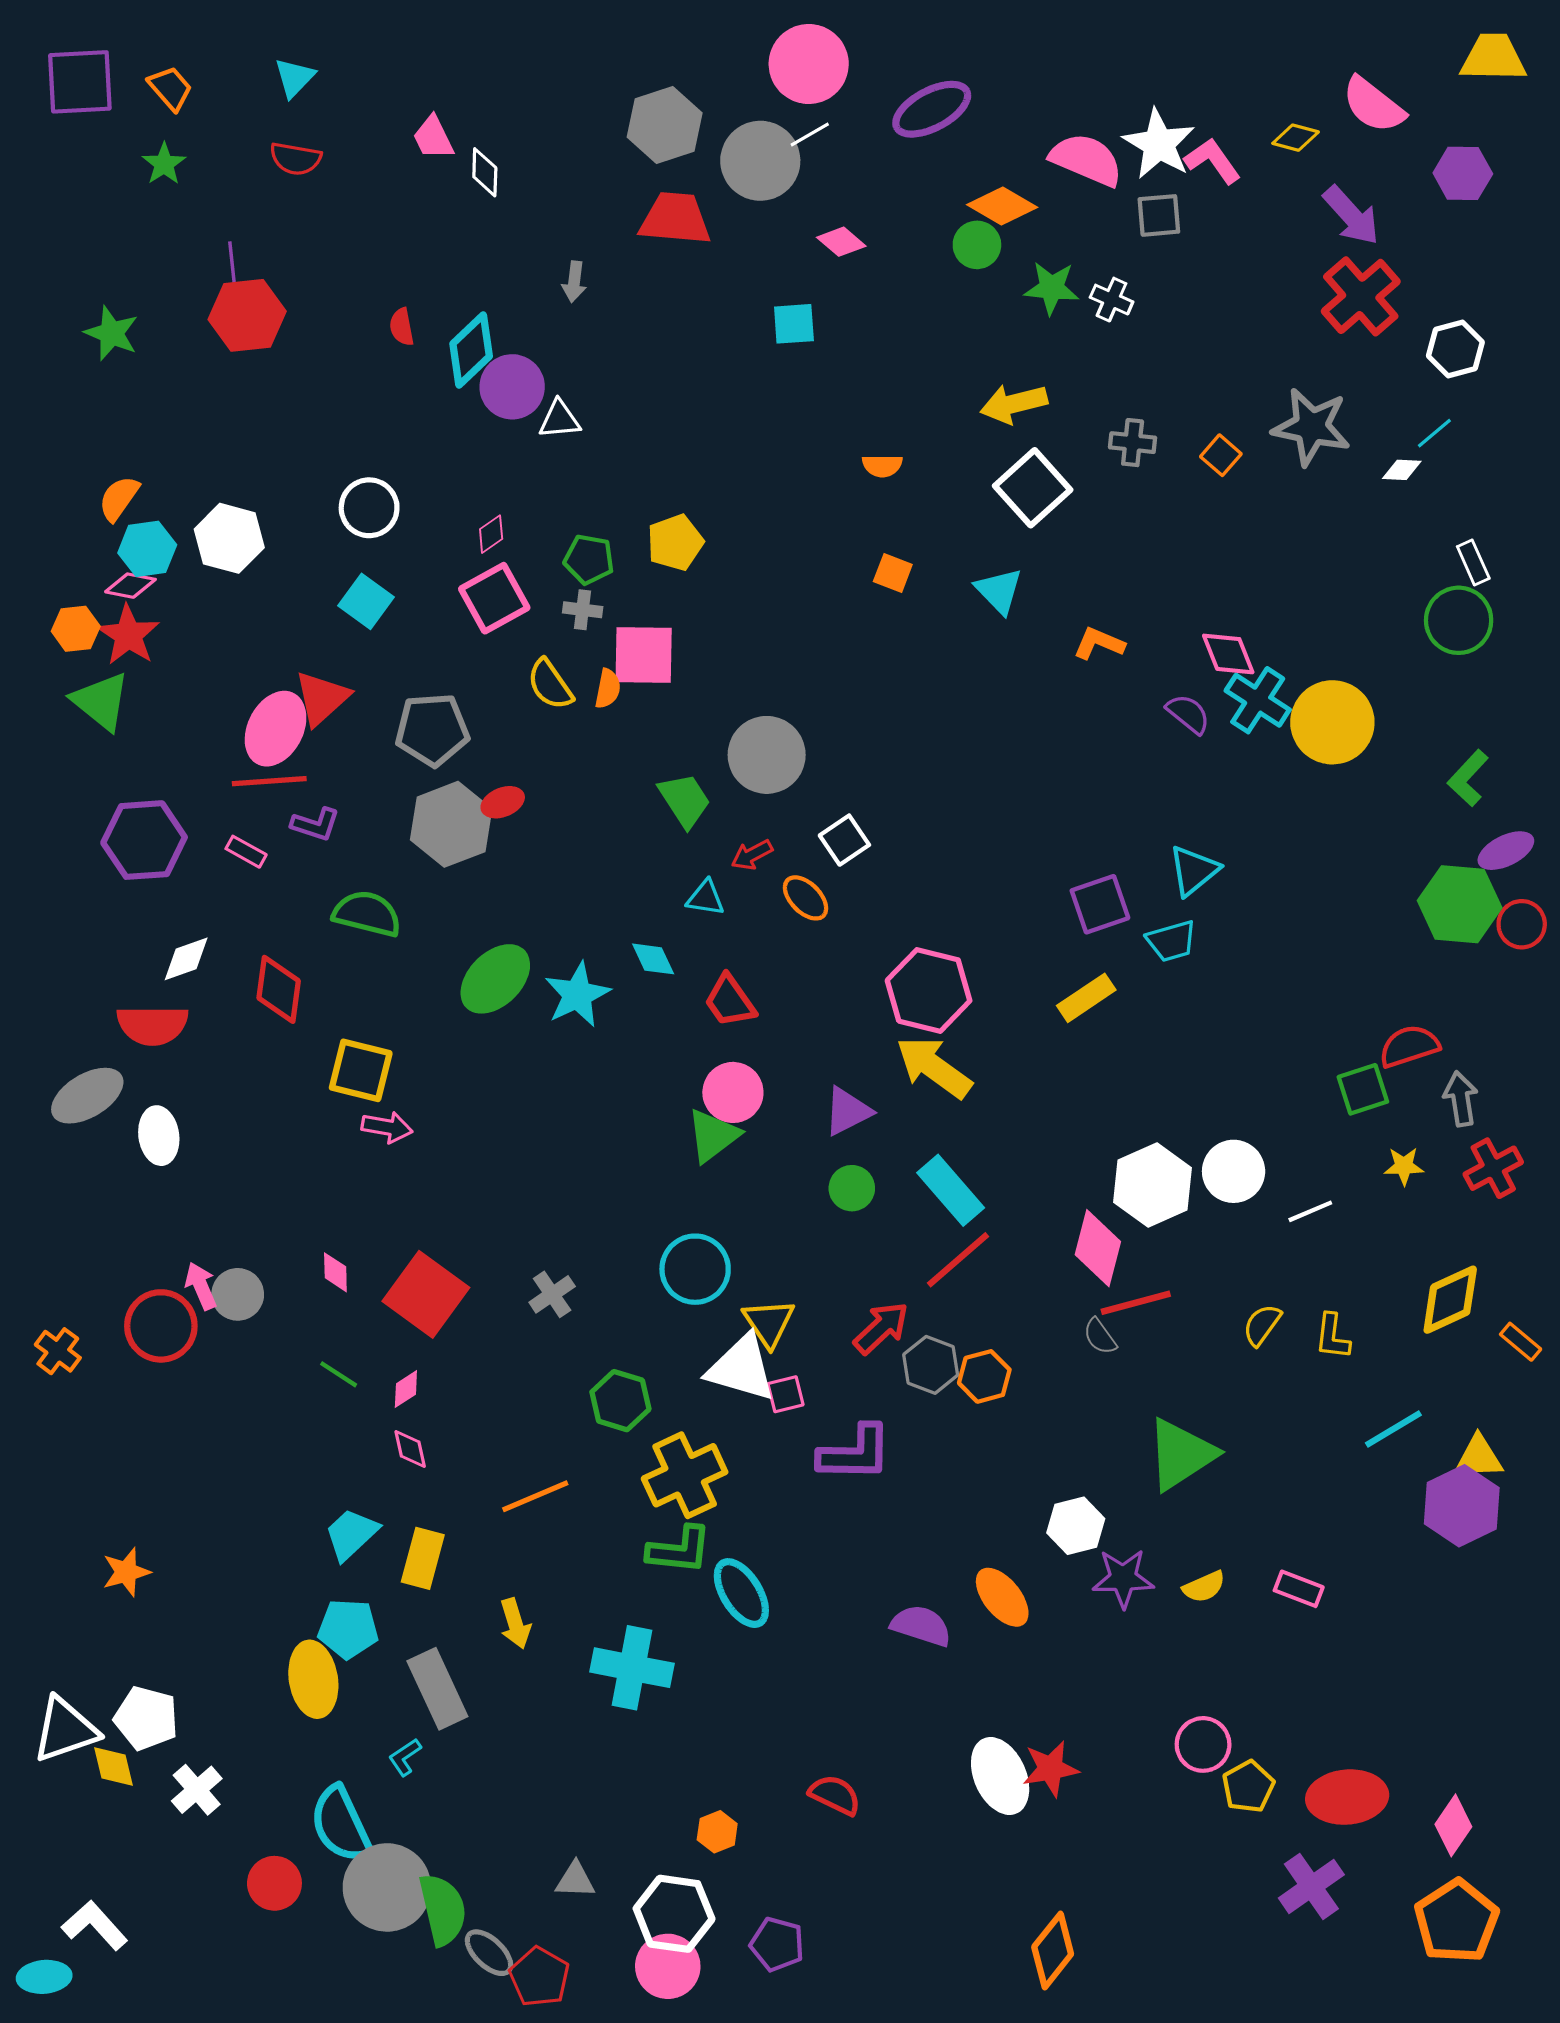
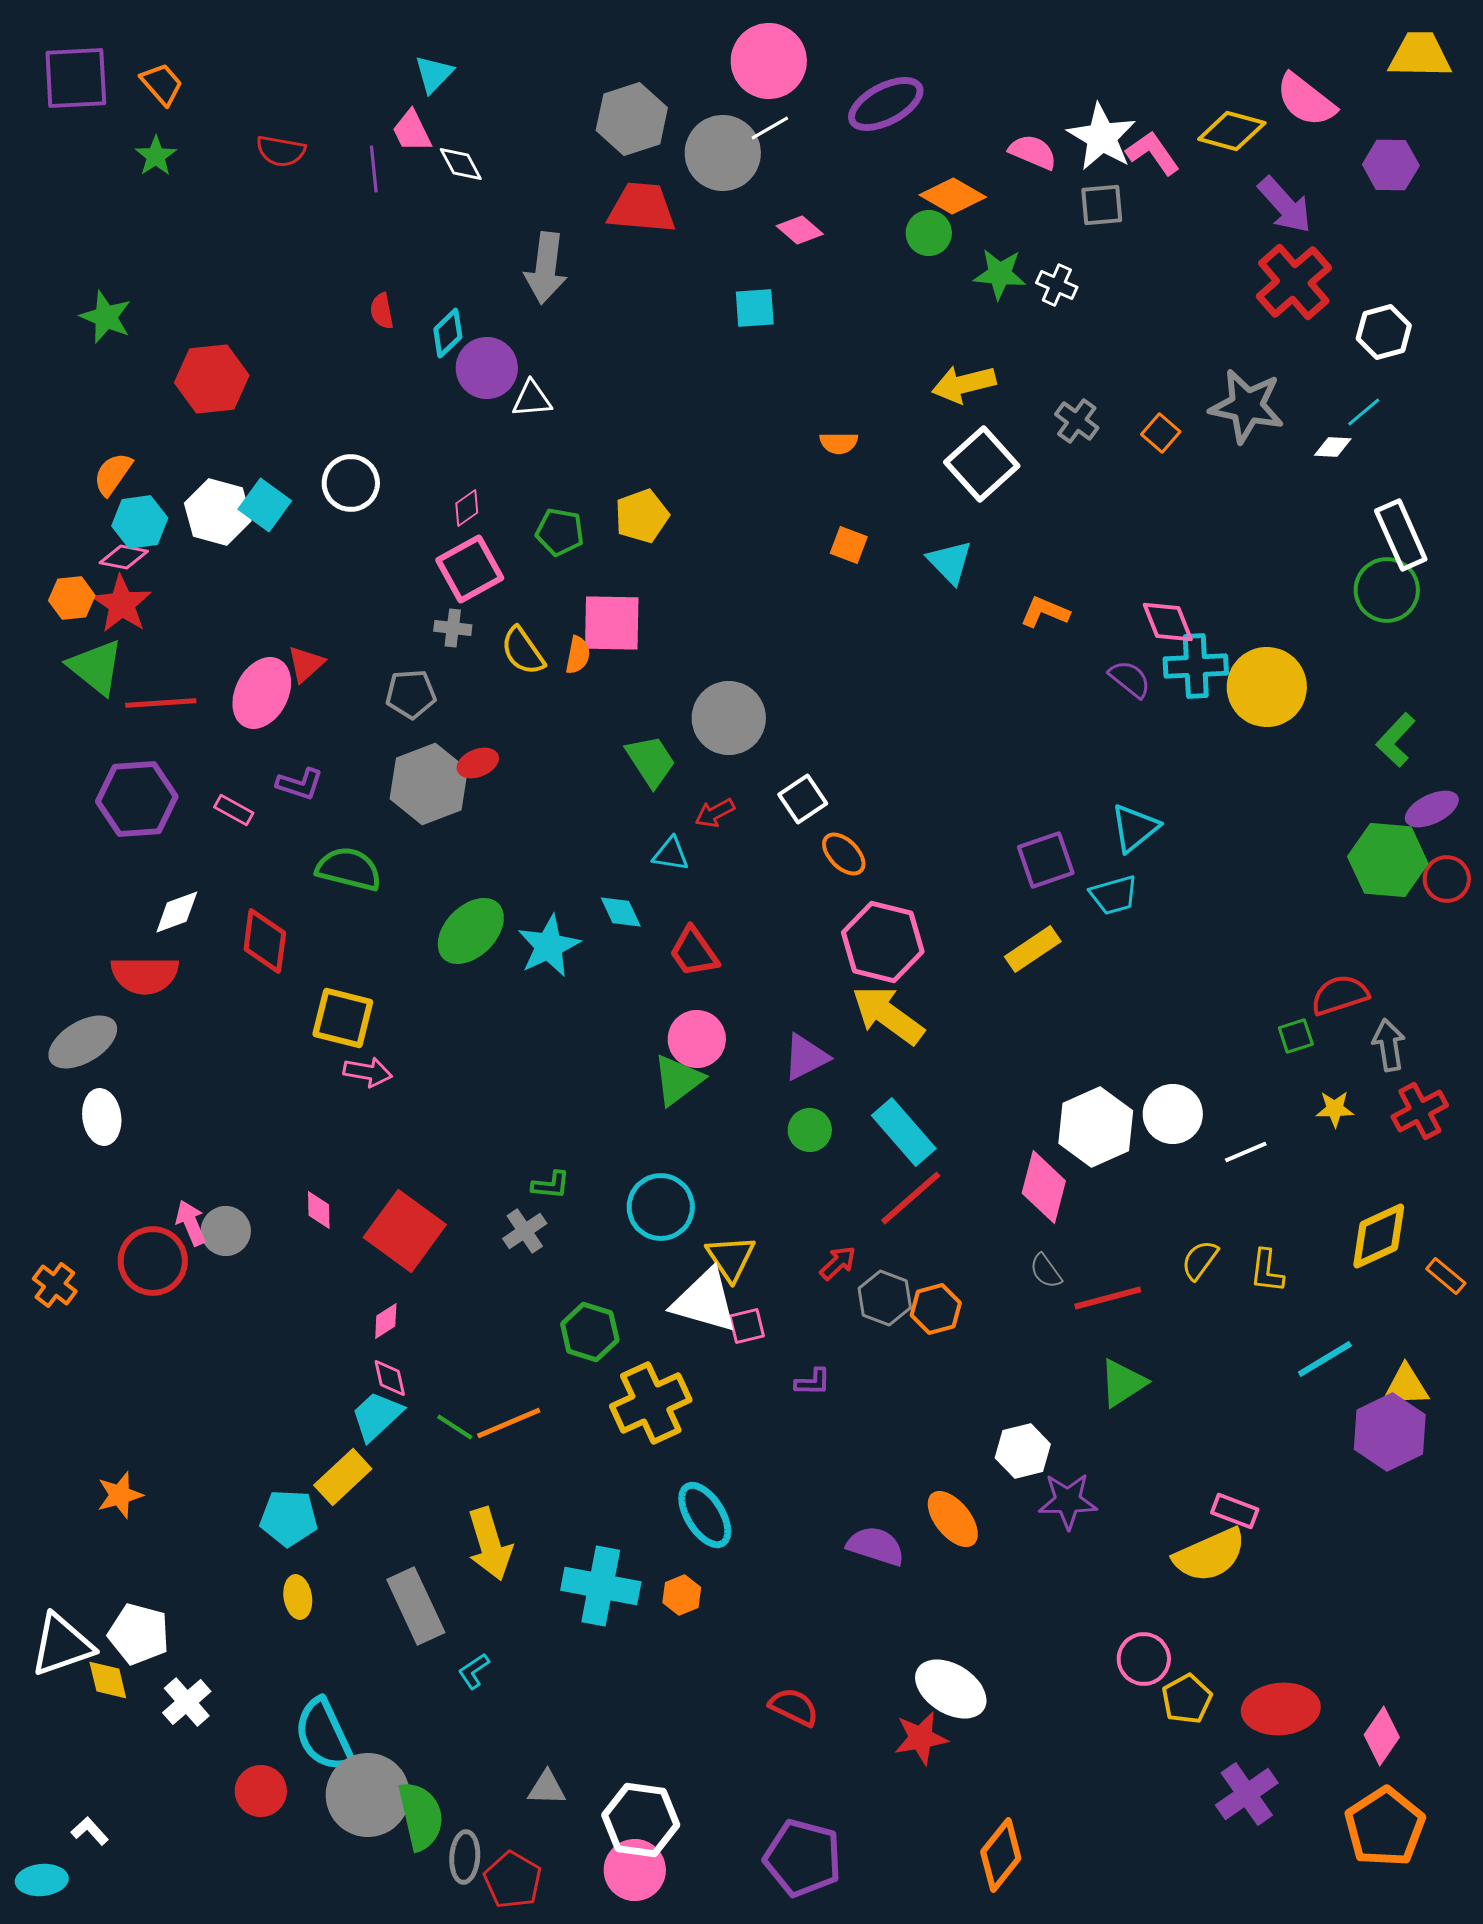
cyan triangle: (294, 78) -> (434, 74), moved
yellow diamond: (1296, 138) -> (1232, 131), size x1.5
pink semicircle: (1086, 160) -> (1033, 152), size x0.7
white diamond: (485, 172) -> (461, 164), turned -30
purple line: (232, 266) -> (374, 169), moved
gray arrow: (574, 282) -> (546, 268), size x1.8
red hexagon: (247, 315) -> (212, 379), moved
cyan diamond: (471, 350) -> (448, 333), size x0.7
gray cross: (1133, 443) -> (1077, 421), turned 30
white rectangle: (1473, 562) -> (1401, 535), size x1.6
cyan square: (366, 601) -> (265, 505), moved
gray cross: (583, 610) -> (453, 628), moved
red triangle: (322, 698) -> (306, 664), size x0.7
cyan cross: (1258, 700) -> (1196, 666), turned -36
gray pentagon: (432, 730) -> (411, 694), size x0.7
red line: (269, 781) -> (161, 703), moved
orange ellipse: (806, 898) -> (844, 854), moved
green square: (1363, 1089) -> (1296, 1036), size x0.7
white ellipse: (159, 1136) -> (102, 1117), moved
red line: (1136, 1303) -> (1108, 1298), moved
red arrow: (881, 1328) -> (838, 1263), size x0.7
green line: (339, 1374) -> (455, 1427), moved
purple L-shape: (855, 1453) -> (813, 1382), size x0.5
green triangle: (1181, 1454) -> (1123, 1383), size x0.7
cyan trapezoid: (351, 1534) -> (377, 1416), moved
green L-shape: (679, 1550) -> (551, 1185), moved, size x0.6
yellow rectangle: (423, 1558) -> (343, 1477), moved, turned 32
yellow semicircle: (1204, 1587) -> (1210, 1555), moved, size x1.8
yellow arrow: (515, 1624) -> (490, 1544), size x1.5
cyan pentagon: (348, 1629) -> (289, 1518), moved
yellow ellipse: (313, 1679) -> (298, 1597), size x0.6
cyan L-shape: (405, 1757) -> (474, 1671), moved
red star: (1051, 1769) -> (921, 1738), moved
white ellipse: (1000, 1776) -> (951, 1689), turned -34
orange hexagon: (717, 1832) -> (682, 1595), moved
white L-shape: (95, 1925) -> (90, 1831), size x0.6
purple pentagon: (777, 1944) -> (803, 1858), moved, size x1.5
gray ellipse: (489, 1953) -> (465, 1857), turned 51

